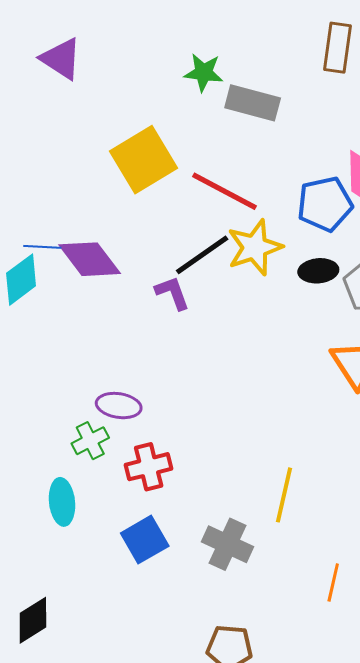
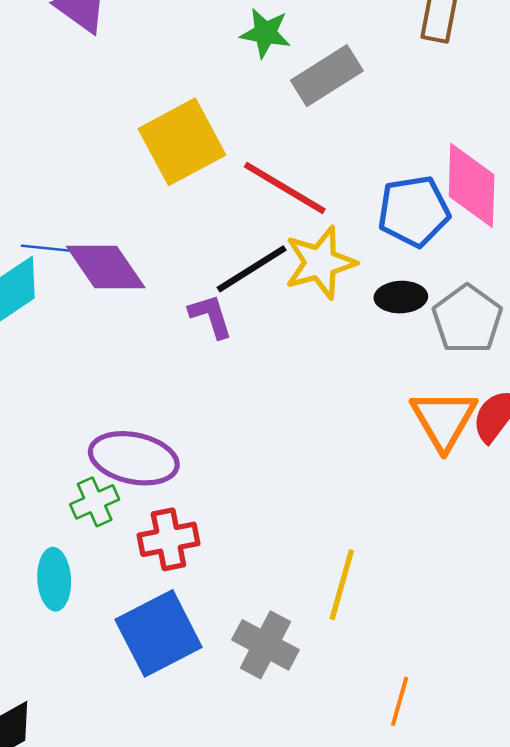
gray rectangle: (253, 103) -> (327, 76), turned -50
purple ellipse: (119, 406) -> (134, 458), size x1.5
blue square: (145, 540) -> (159, 633), size x1.4

